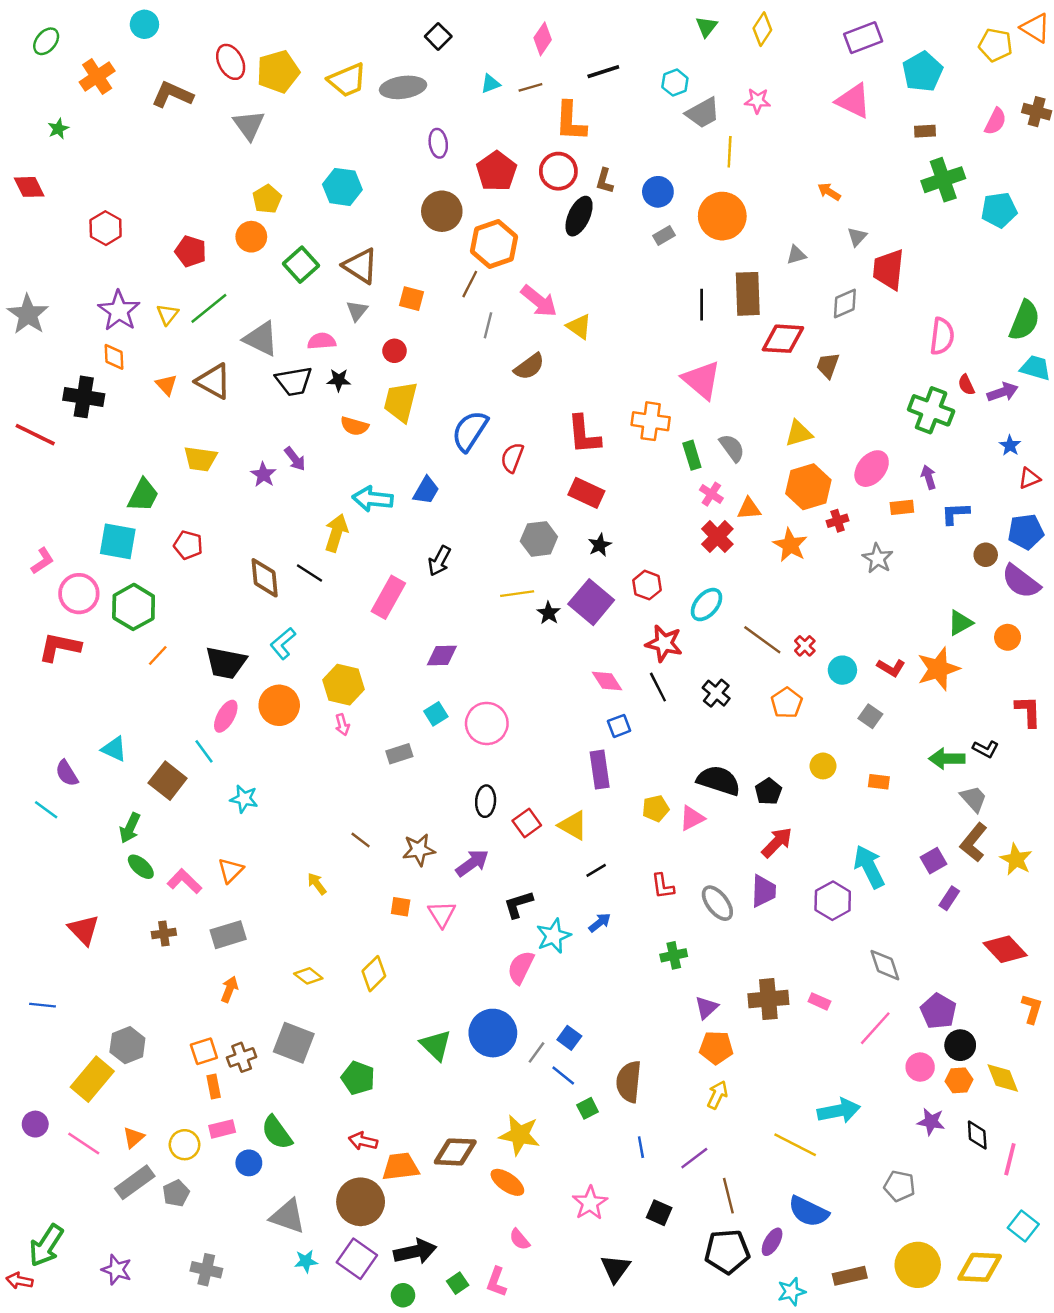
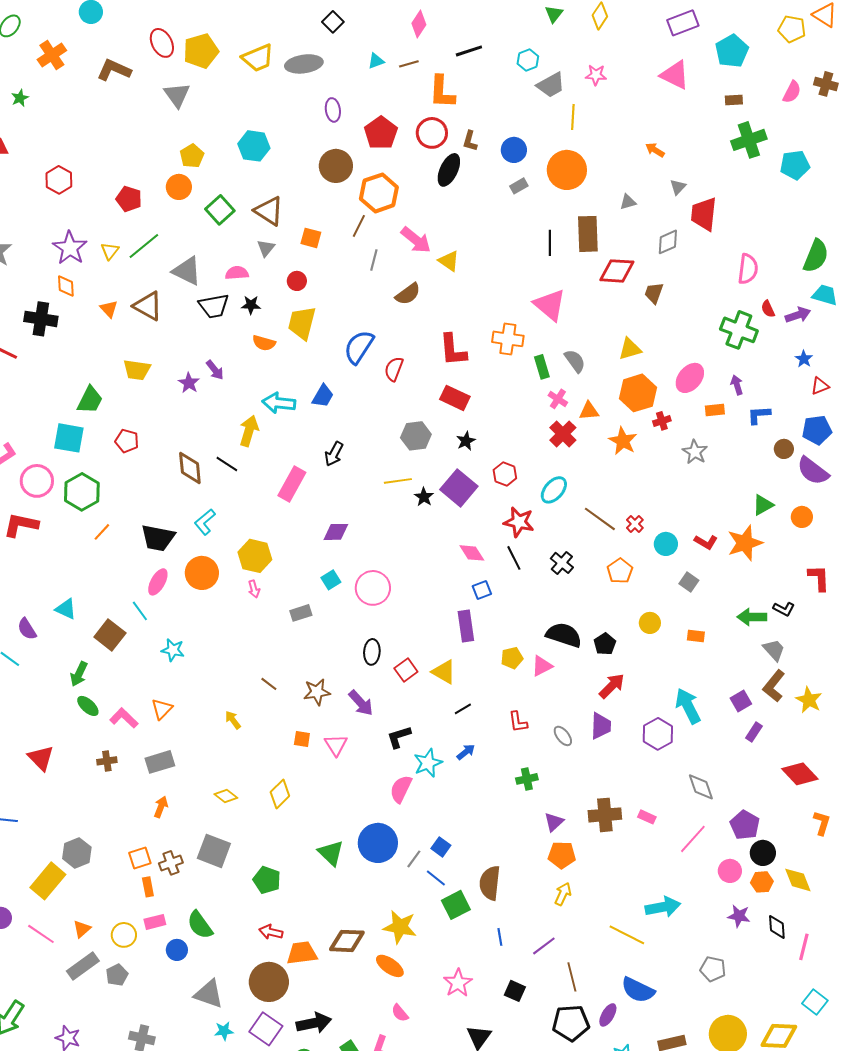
purple arrow: (472, 863) -> (361, 703), turned 84
gray ellipse: (717, 903) -> (563, 736), size x0.7
green square: (588, 1108) -> (456, 905), size x1.6

